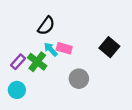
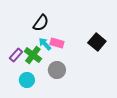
gray circle: (79, 79) -> (57, 70), moved
cyan circle: (17, 90) -> (27, 80), moved

